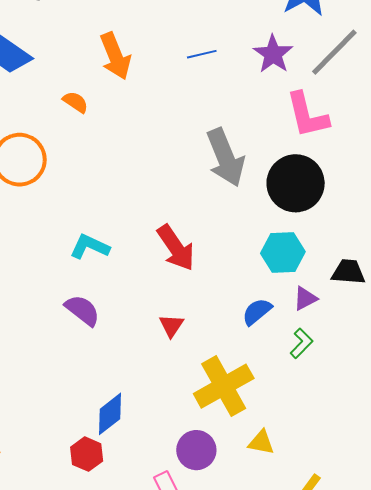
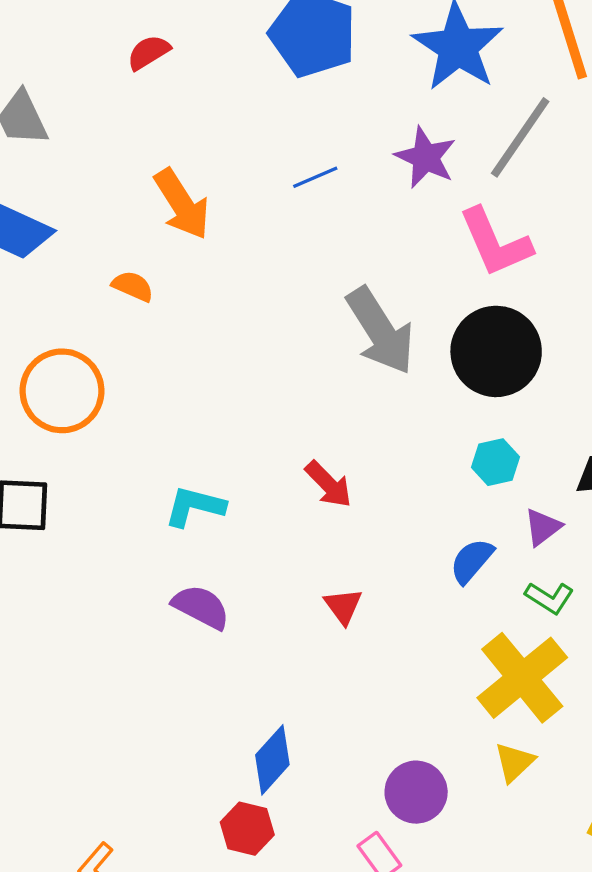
red arrow: (176, 248) -> (328, 484), size x0.7
cyan hexagon: (283, 253) -> (496, 462), size x0.7
green L-shape: (301, 343) -> (549, 598), turned 88
yellow cross: (224, 386) -> (522, 678), moved
yellow triangle: (261, 442) -> (514, 762), turned -44

